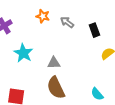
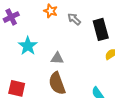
black rectangle: (94, 30) -> (101, 29), size x1.5

